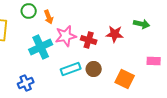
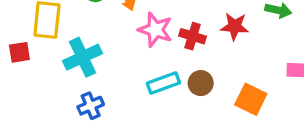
pink star: (66, 36) -> (155, 30), turned 30
cyan cross: (41, 47) -> (83, 57), moved

